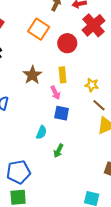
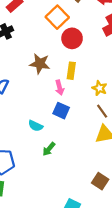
red circle: (67, 43) -> (72, 38), moved
brown star: (32, 75) -> (40, 64), turned 30
cyan semicircle: (41, 132) -> (36, 126), turned 80

